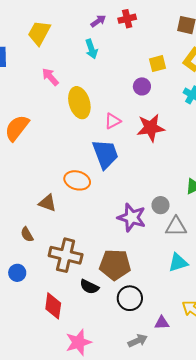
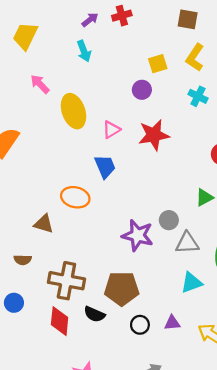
blue trapezoid: (105, 154) -> (105, 167), size x0.7
brown semicircle: (27, 234) -> (23, 260), turned -56
black circle: (130, 298) -> (140, 325), size x0.7
red diamond: (53, 306) -> (60, 321), moved
purple triangle: (162, 323) -> (172, 323), moved

